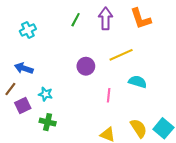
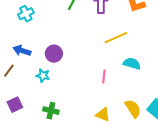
purple circle: (86, 66) -> (54, 54), moved
purple square: (23, 106) -> (15, 105), moved
green cross: (48, 122) -> (51, 111), moved

